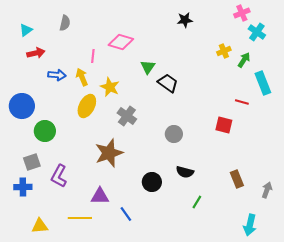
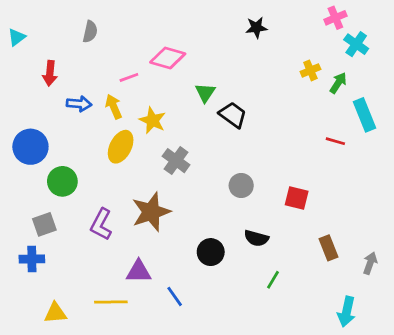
cyan triangle: (26, 30) -> (17, 37), moved
red arrow: (36, 53) -> (50, 73), turned 108
pink line: (93, 56) -> (129, 77), turned 64
red square: (224, 125) -> (297, 198), moved
purple L-shape: (59, 176) -> (101, 224), moved

